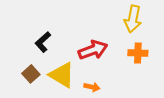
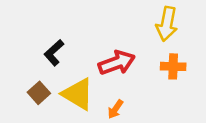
orange arrow: (92, 87) -> (115, 109), turned 112

